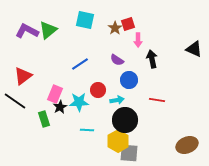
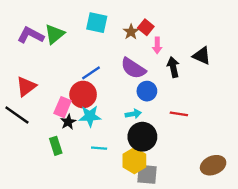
red square: (128, 24) -> (146, 27), turned -32
black triangle: (194, 49) -> (202, 56), moved
purple semicircle: (117, 60) -> (133, 68), size x1.6
red circle: (98, 90) -> (83, 94), moved, size x1.5
green rectangle: (44, 119) -> (56, 146), moved

